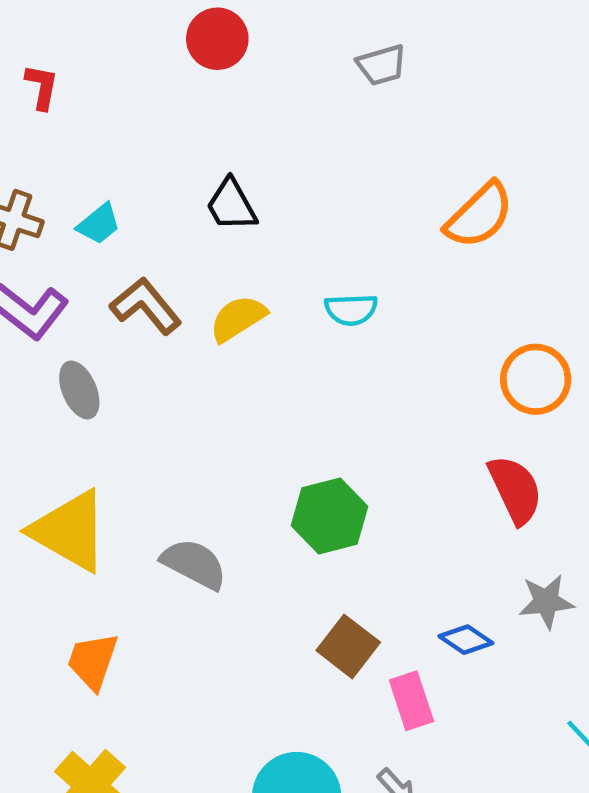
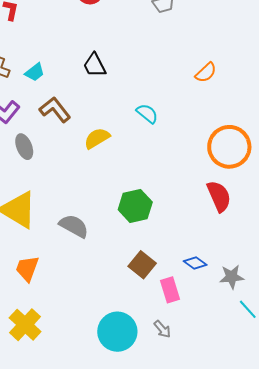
orange semicircle: (479, 215) -> (206, 73), size x0.7
cyan semicircle: (351, 310) -> (147, 114), turned -140
yellow semicircle: (238, 318) -> (97, 138), moved
orange circle: (536, 379) -> (229, 147), size x1.4
gray star: (546, 602) -> (232, 277), moved

